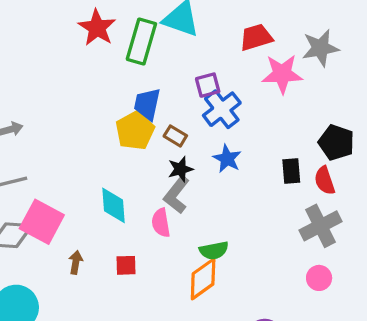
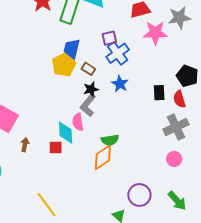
cyan diamond: (113, 205) -> (66, 133), moved

